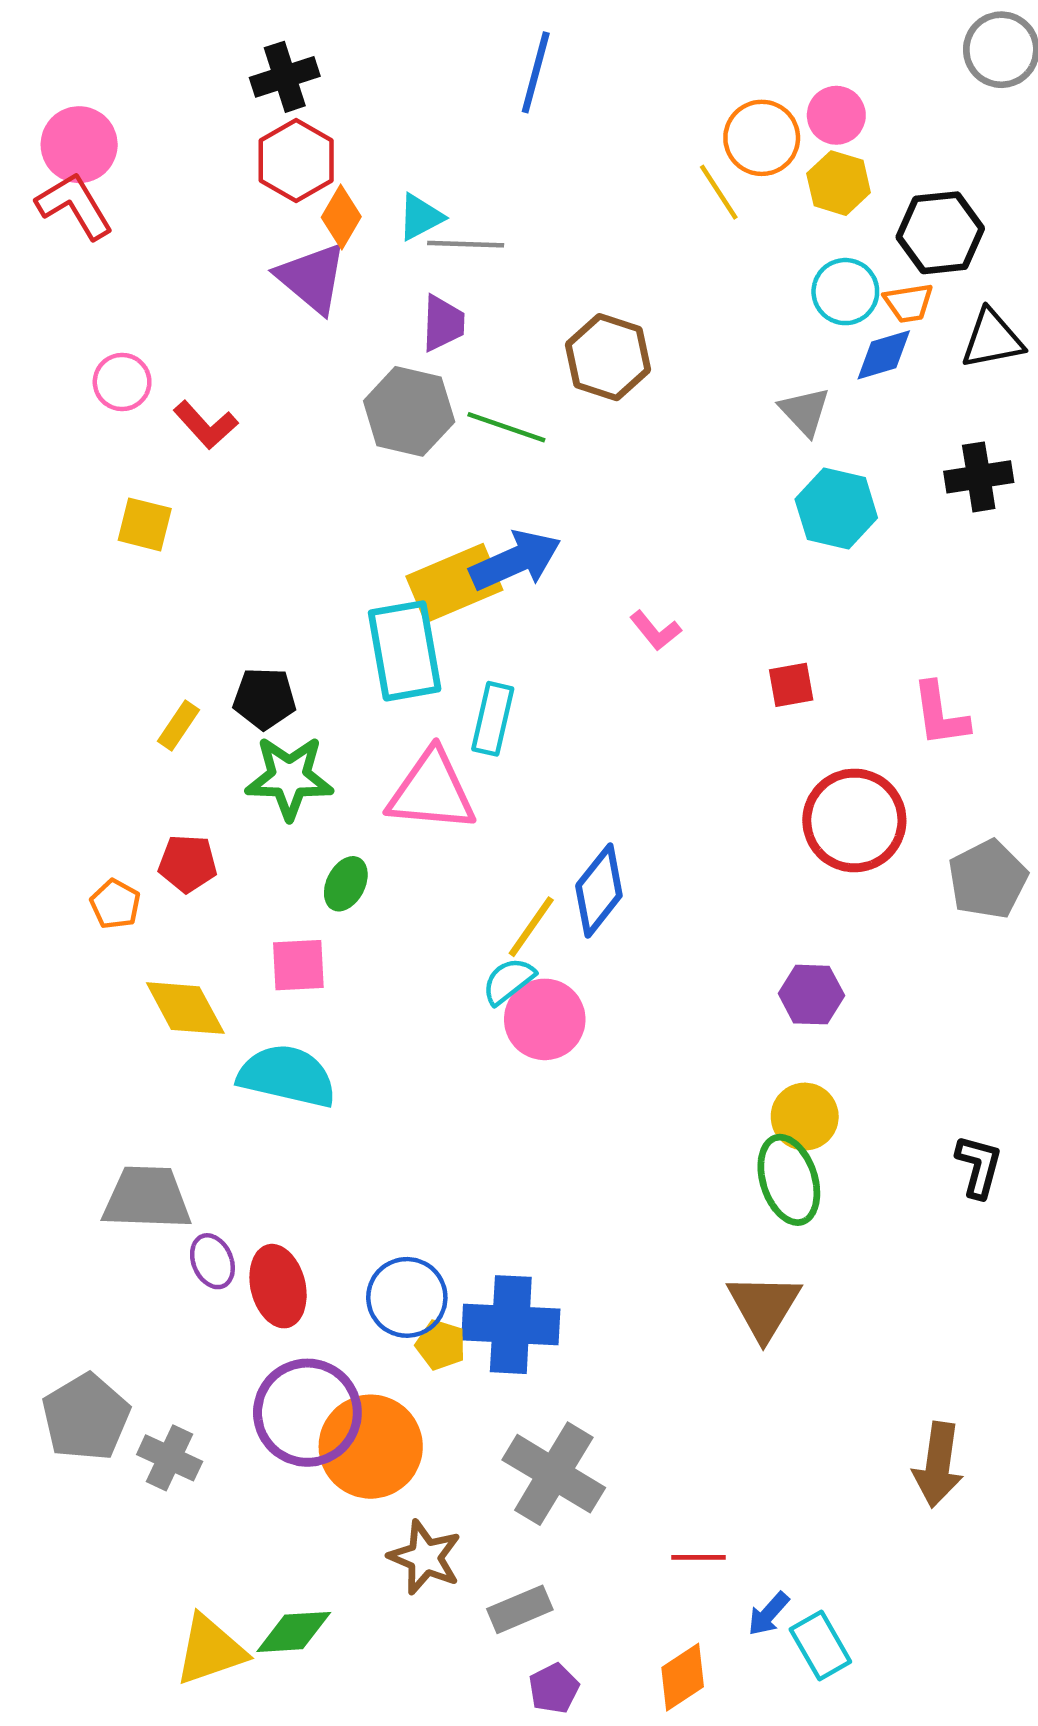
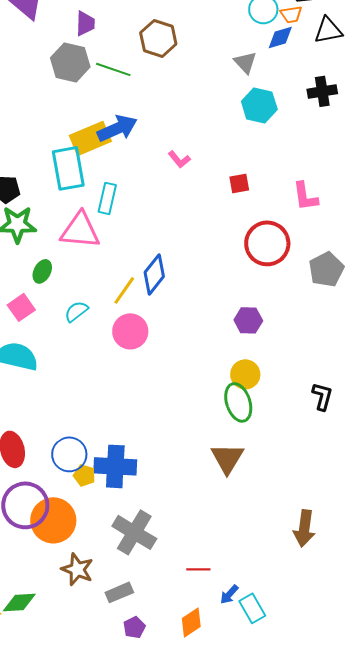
pink square: (298, 965) -> (21, 307), turned -32
cyan semicircle: (509, 981) -> (76, 311), moved

